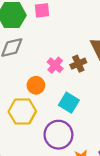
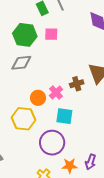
pink cross: (55, 65) -> (56, 93), moved
cyan square: (69, 103) -> (64, 116), turned -30

